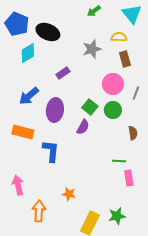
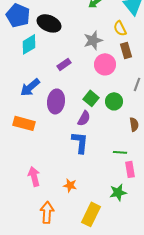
yellow semicircle: (119, 37) -> (120, 28), turned -119
pink circle: (113, 84) -> (105, 64), moved
blue L-shape: (51, 151) -> (80, 142), moved
pink arrow: (18, 185) -> (34, 176), moved
orange arrow: (39, 211) -> (47, 212), moved
green star: (117, 216) -> (118, 192), moved

